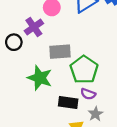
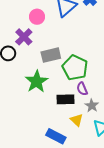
green star: (40, 78) -> (37, 81), turned 30
purple semicircle: (88, 94) -> (82, 89), turned 56

